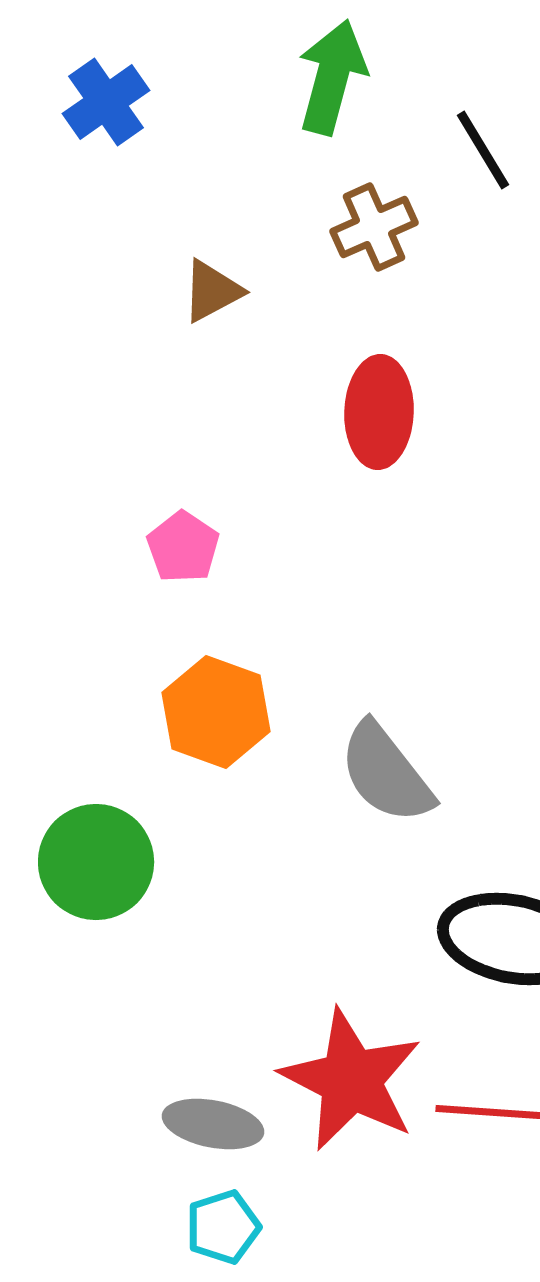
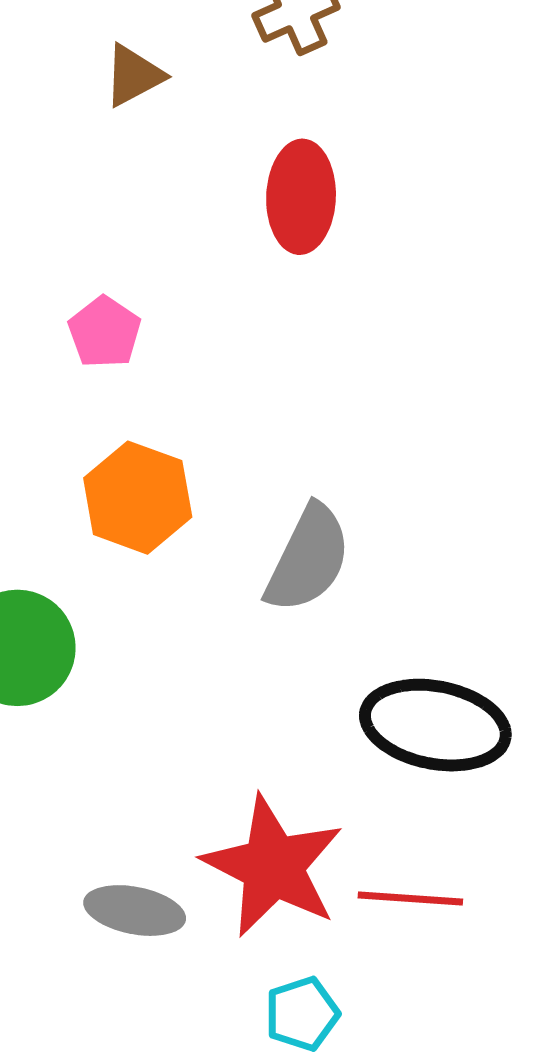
gray semicircle: (386, 773) -> (308, 559), turned -116
cyan pentagon: (223, 1227) -> (302, 1014), moved

